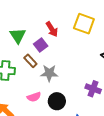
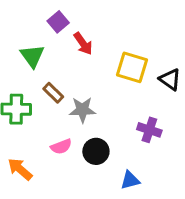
yellow square: (84, 24) -> (132, 67), moved
purple square: (41, 45) -> (58, 22), moved

